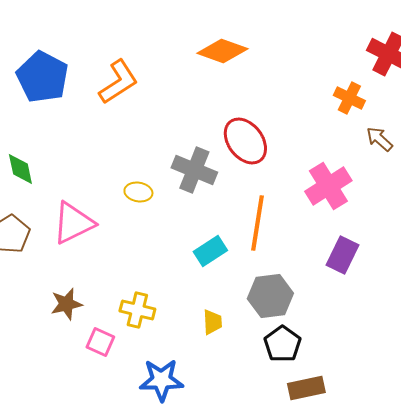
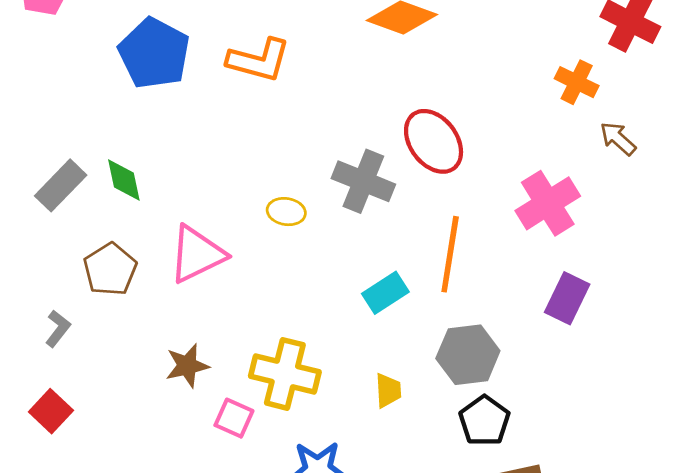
orange L-shape: (118, 82) -> (259, 60), turned 48
yellow cross: (137, 310) -> (285, 374), size x1.4

